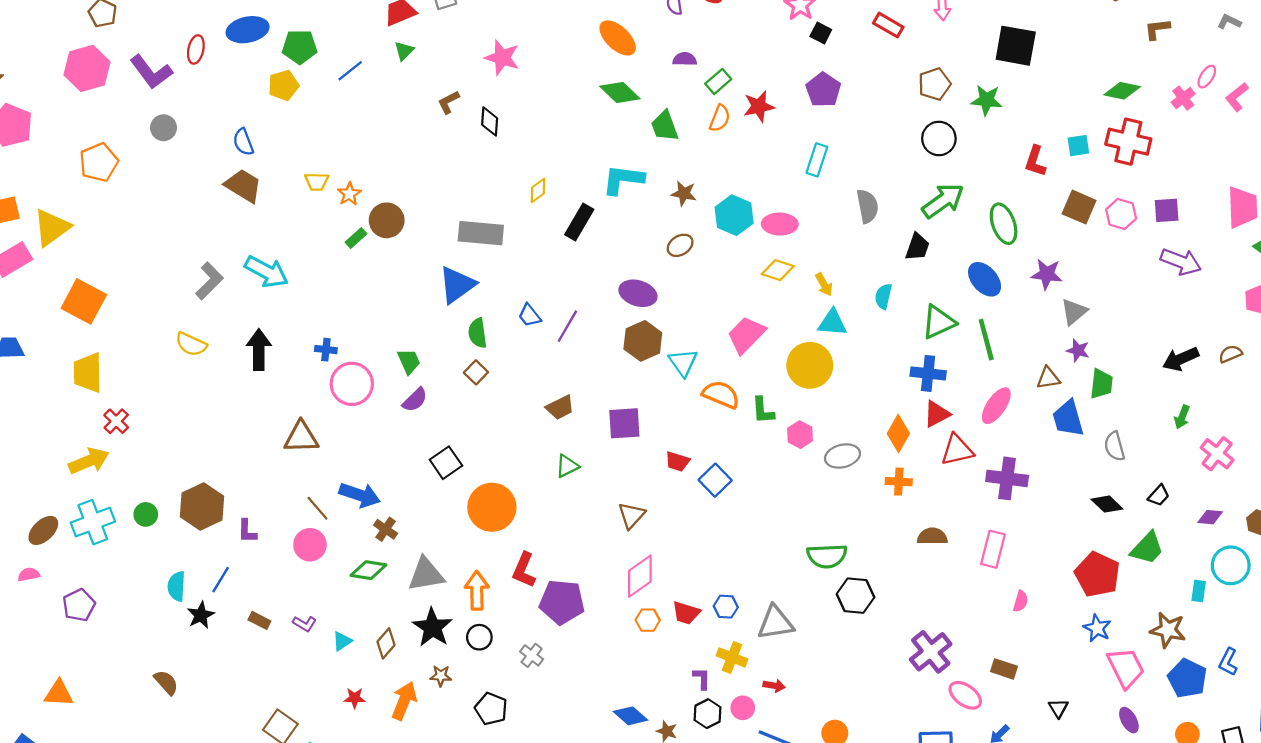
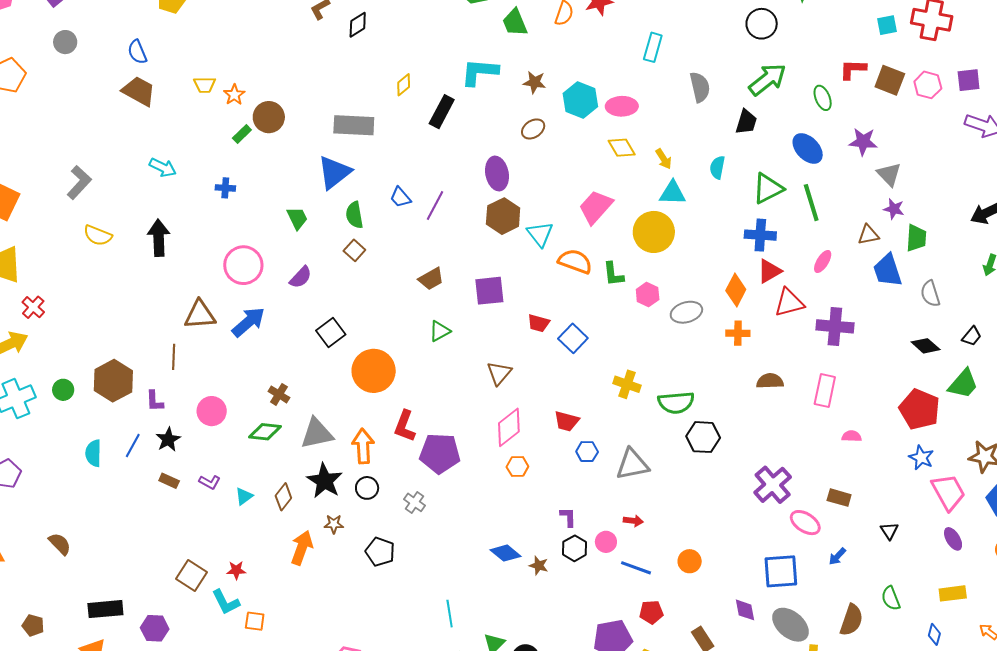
black diamond: (490, 121) -> (358, 25), turned 56
red L-shape: (1035, 161) -> (853, 69), moved, turned 76
green ellipse: (1004, 224) -> (823, 98), size x0.7
yellow diamond: (778, 270) -> (622, 148), turned 44
cyan arrow: (267, 272) -> (163, 168), size x0.7
gray L-shape: (209, 281) -> (79, 182), moved
purple ellipse: (638, 293) -> (497, 174), turned 64
gray triangle: (1074, 312) -> (889, 174), turned -32
blue cross: (326, 350) -> (225, 188), moved
green trapezoid: (409, 361) -> (297, 218), moved
pink ellipse: (996, 406) -> (823, 261), size x0.7
blue arrow: (360, 495) -> (248, 322), moved, turned -57
brown line: (317, 508) -> (174, 357), moved, turned 45
pink semicircle: (1021, 601) -> (852, 436), turned -102
red trapezoid: (686, 613) -> (567, 421), moved
black star: (201, 615) -> (168, 439), moved
yellow cross: (732, 657) -> (627, 384), moved
brown semicircle: (166, 682) -> (60, 544), moved
red star: (355, 698) -> (236, 570), moved

